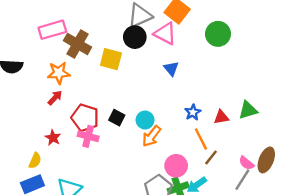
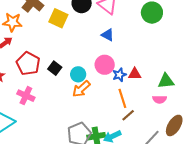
blue triangle: (171, 69) -> (108, 35), turned -32
red triangle: (221, 117) -> (135, 74), moved
pink cross: (88, 136) -> (26, 96), moved
pink semicircle: (246, 163) -> (160, 99), moved, turned -48
pink circle: (176, 166) -> (105, 65), moved

